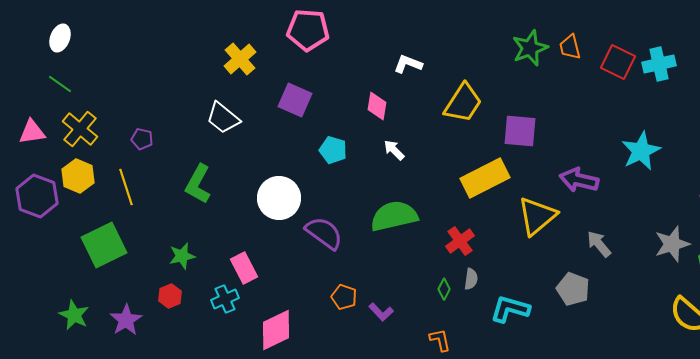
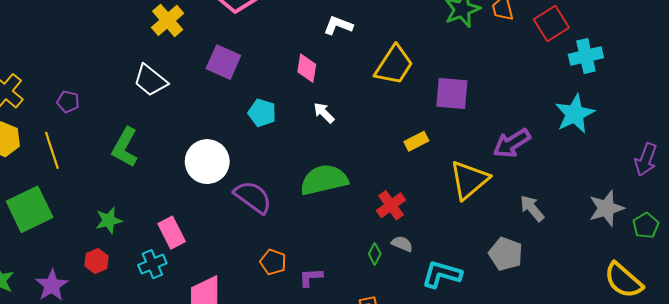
red square: (618, 62) -> (551, 23), turned 32
cyan cross: (659, 64) -> (586, 56), moved
yellow rectangle: (485, 178) -> (416, 141), size x0.5
purple arrow: (579, 180) -> (512, 143), turned -45
gray semicircle: (471, 279) -> (402, 244), turned -75
purple L-shape: (381, 312) -> (311, 277), turned 130

